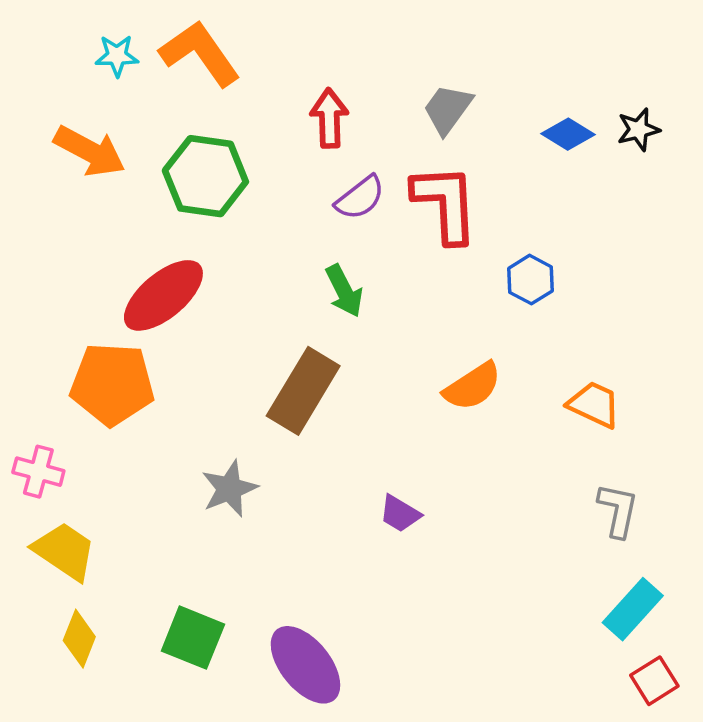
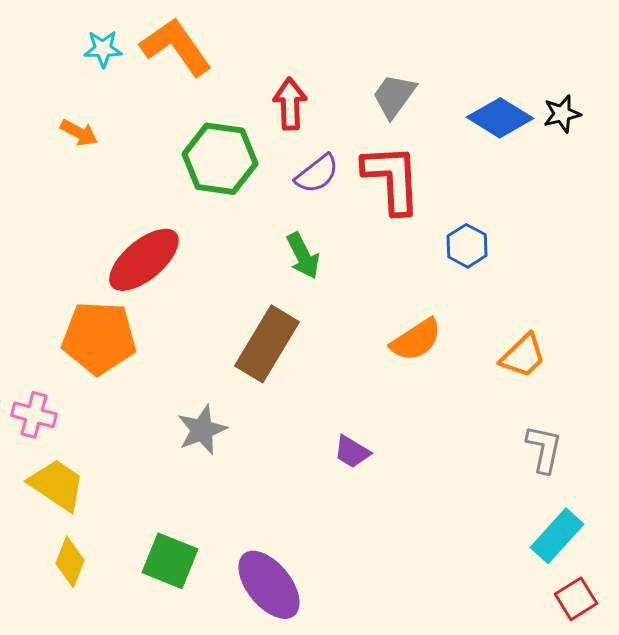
blue diamond: (568, 134) -> (500, 118), size x1.4
orange arrow: (90, 151) -> (79, 133), size x0.6
green hexagon: (205, 176) -> (220, 159), moved
orange trapezoid: (594, 405) -> (523, 356), turned 111

